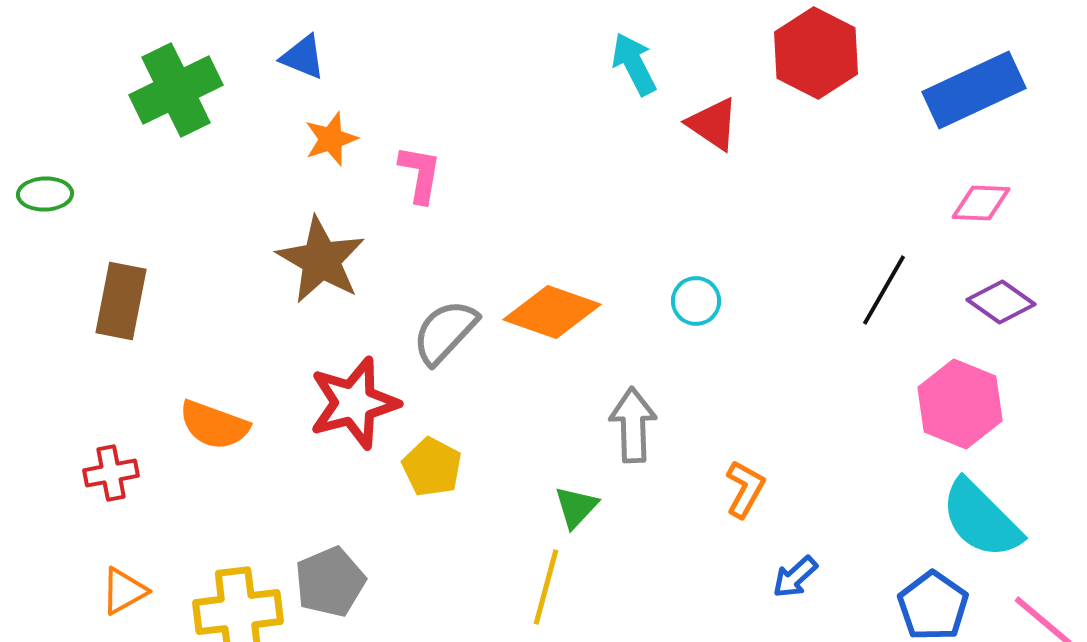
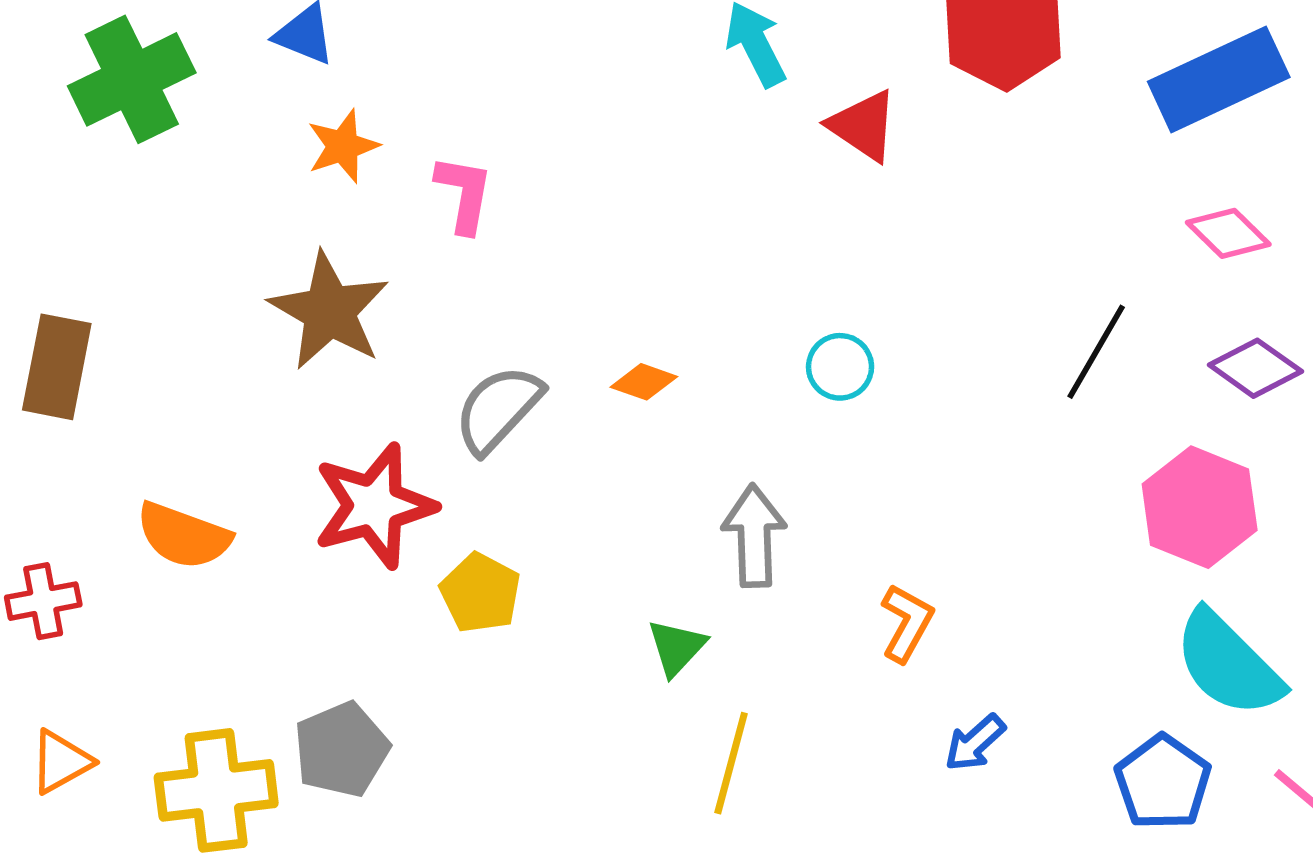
pink diamond: (981, 203) -> (1228, 233), turned 42
orange diamond: (552, 312) -> (644, 382), size x0.5
yellow line: (546, 587) -> (731, 763), moved

